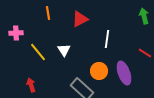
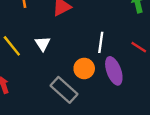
white line: (107, 39) -> (101, 42), moved

